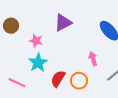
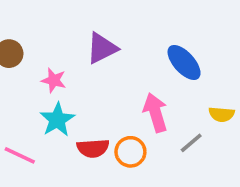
pink arrow: (93, 59) -> (155, 113), size x1.5
red semicircle: (58, 79) -> (93, 148), turned -126

